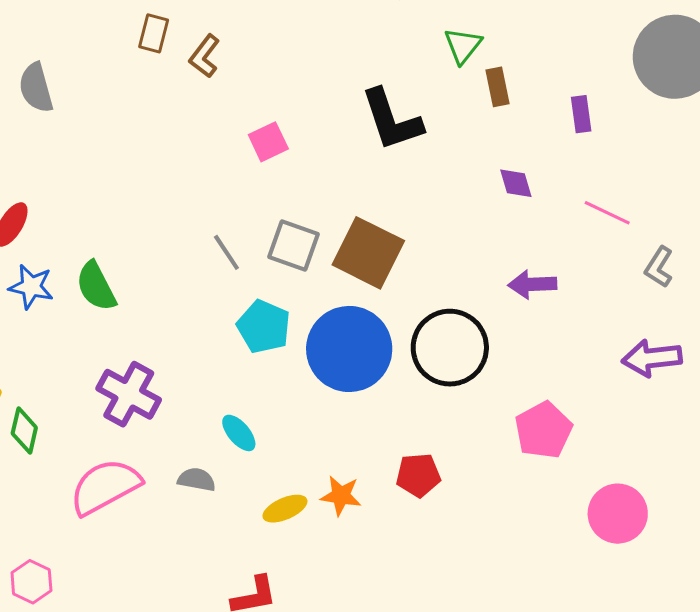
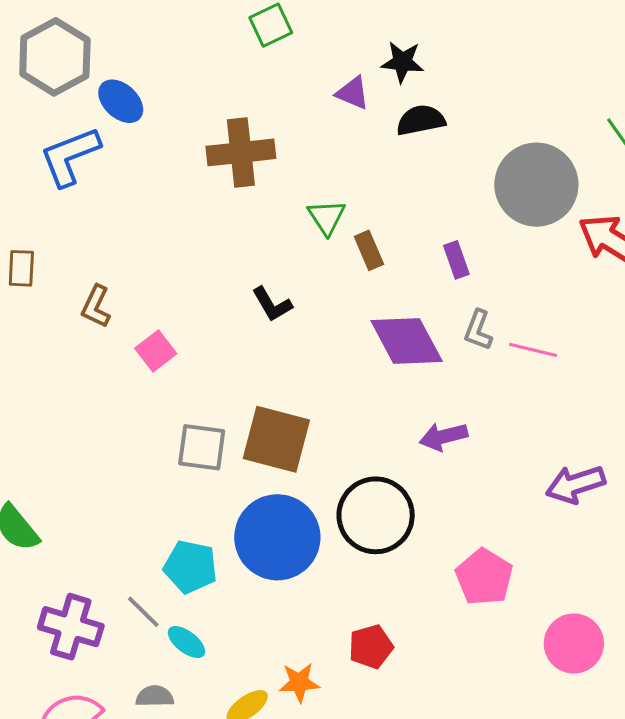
brown L-shape: (205, 56) -> (96, 306), moved
black L-shape: (392, 120) -> (272, 304), size x0.6
purple diamond: (516, 183) -> (407, 341), size x2.0
pink line: (607, 213) -> (533, 350), moved
gray line: (226, 252) -> (143, 612), moved
gray L-shape: (659, 267) -> (478, 330), moved
cyan pentagon: (264, 327) -> (190, 567), moved

